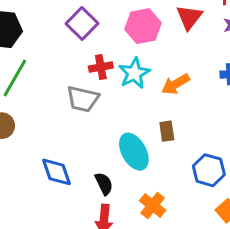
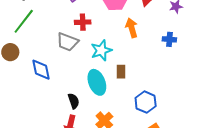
cyan star: (134, 73) -> (101, 50), moved
orange arrow: (176, 84) -> (132, 28), moved, turned 96
blue diamond: (57, 172) -> (41, 70), moved

